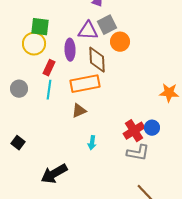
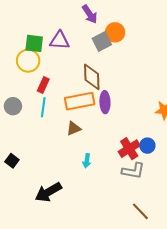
purple triangle: (88, 31) -> (59, 40), moved
orange circle: (120, 42) -> (115, 32), moved
purple ellipse: (70, 50) -> (105, 102), moved

